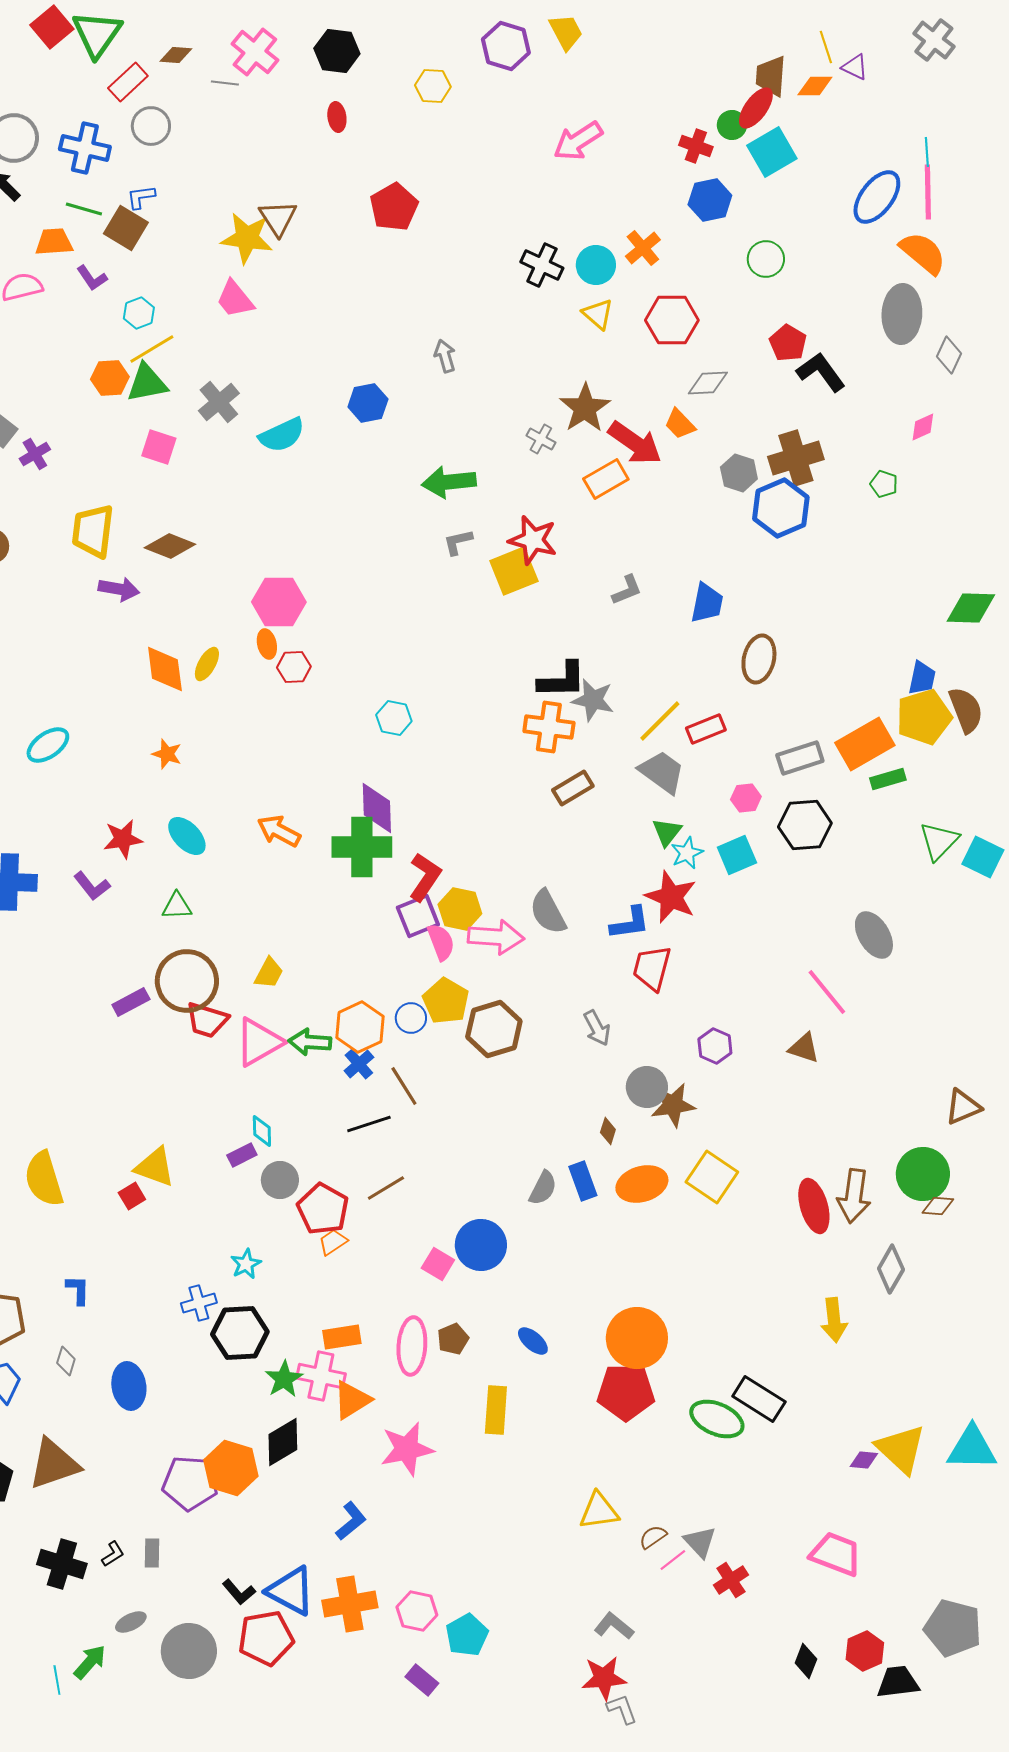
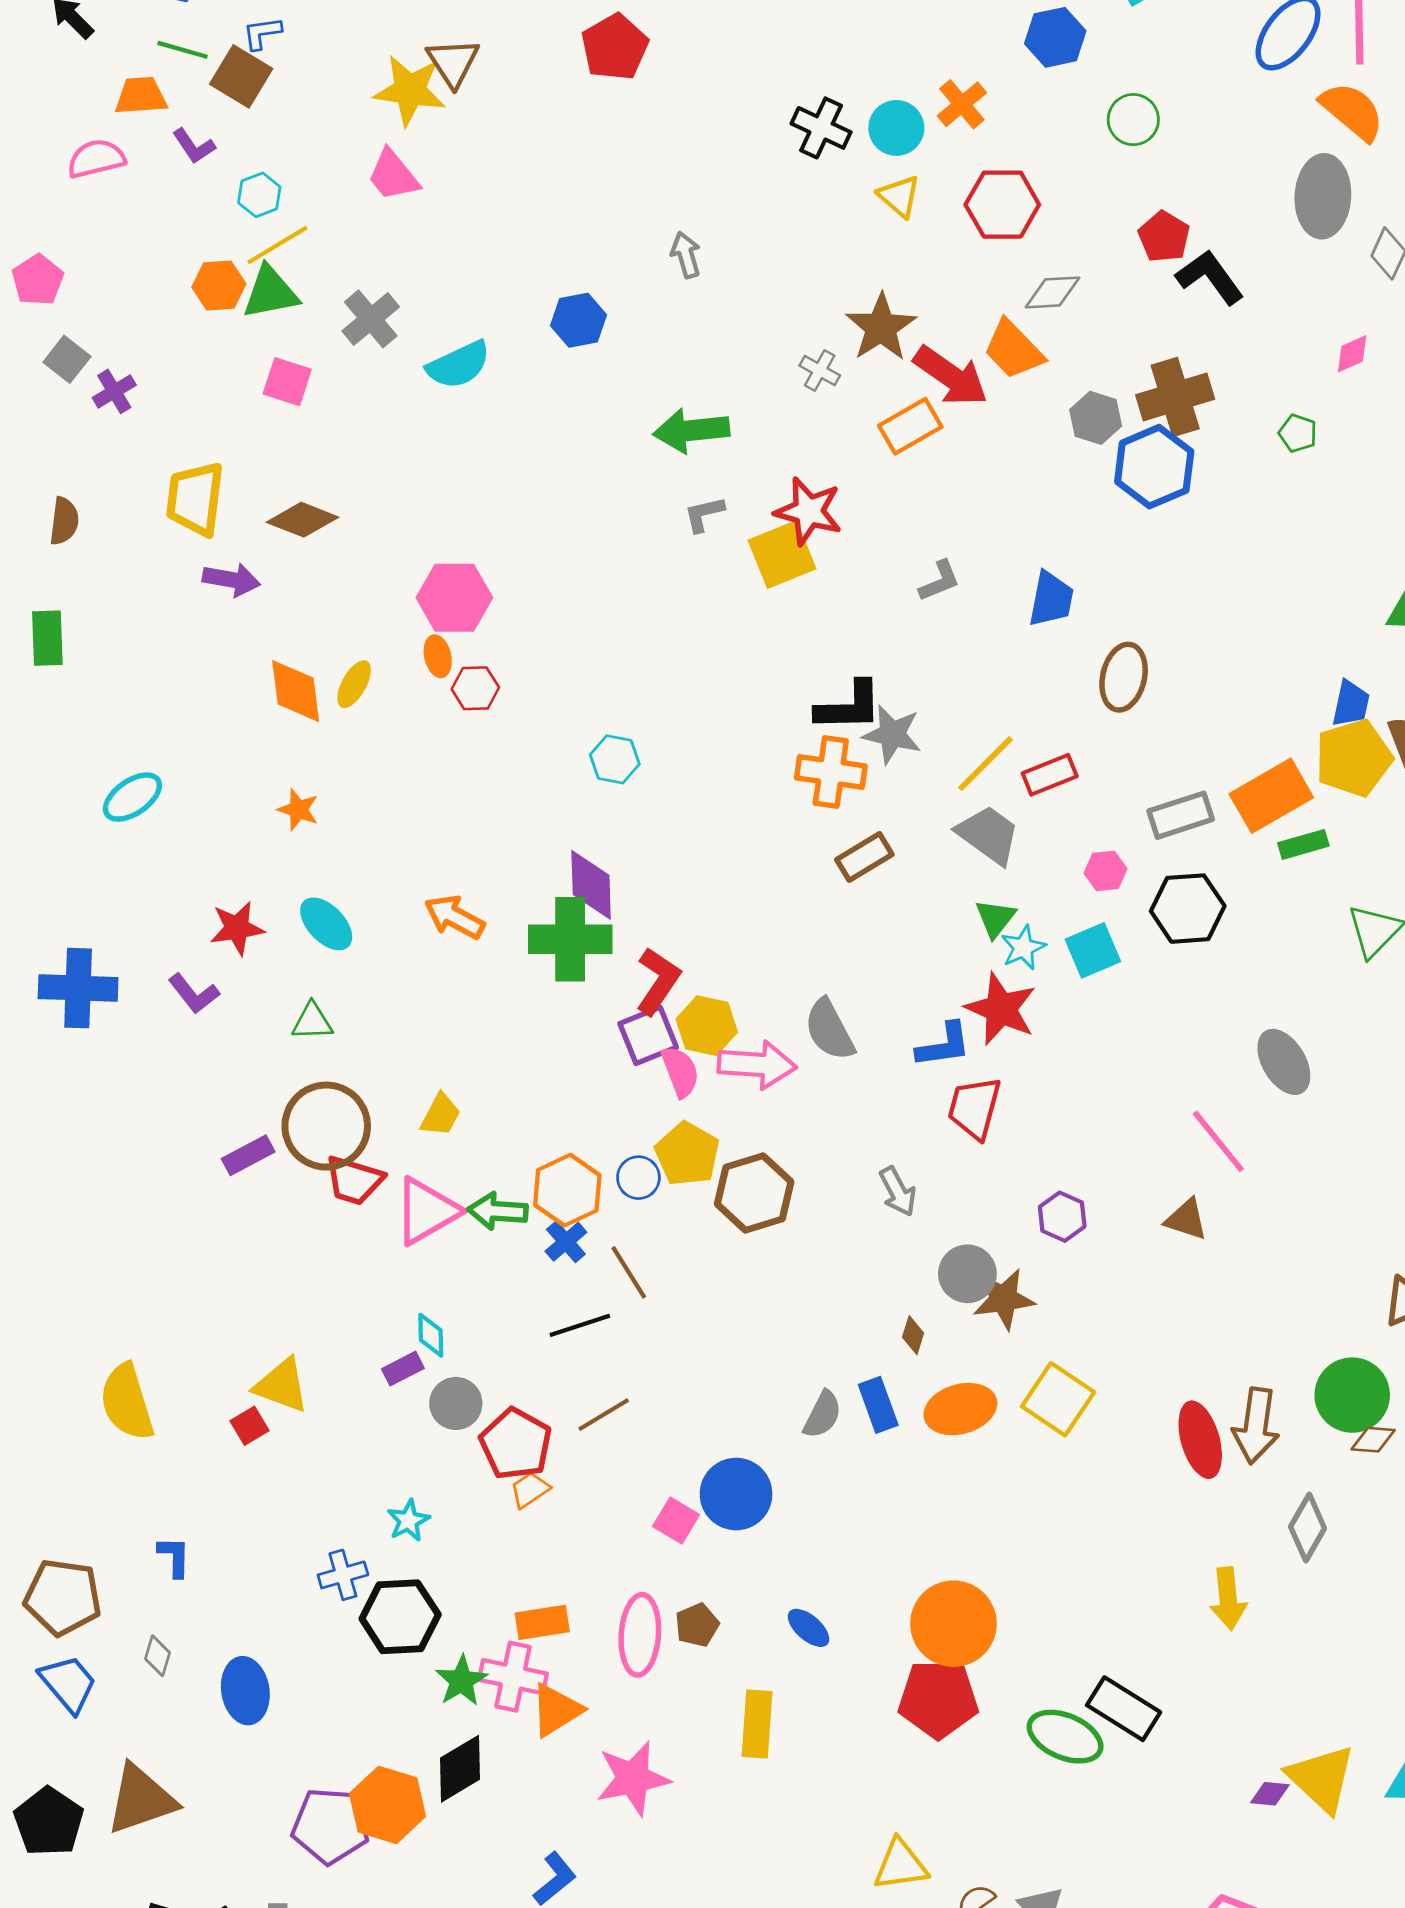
orange trapezoid: (680, 424) -> (1013, 350), size x1.4

